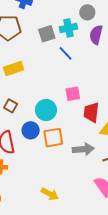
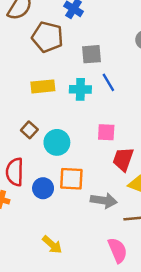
cyan cross: (68, 28) -> (80, 89), moved
cyan circle: (46, 110) -> (57, 142), moved
blue circle: (31, 130) -> (43, 188), moved

